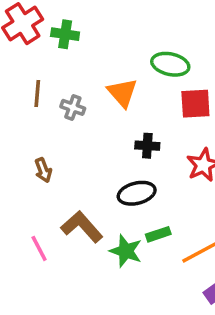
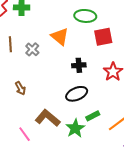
gray cross: (73, 107) -> (32, 49), turned 32
green star: (126, 251) -> (75, 128), turned 30

